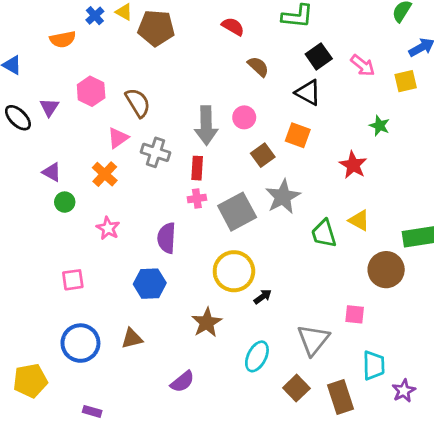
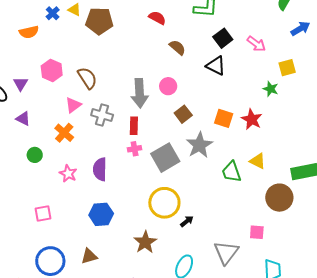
yellow square: (406, 81) -> (287, 68), moved
orange square: (298, 135) -> (224, 118), moved
purple triangle: (52, 172) -> (23, 119), moved
purple semicircle: (167, 238) -> (100, 169), moved

